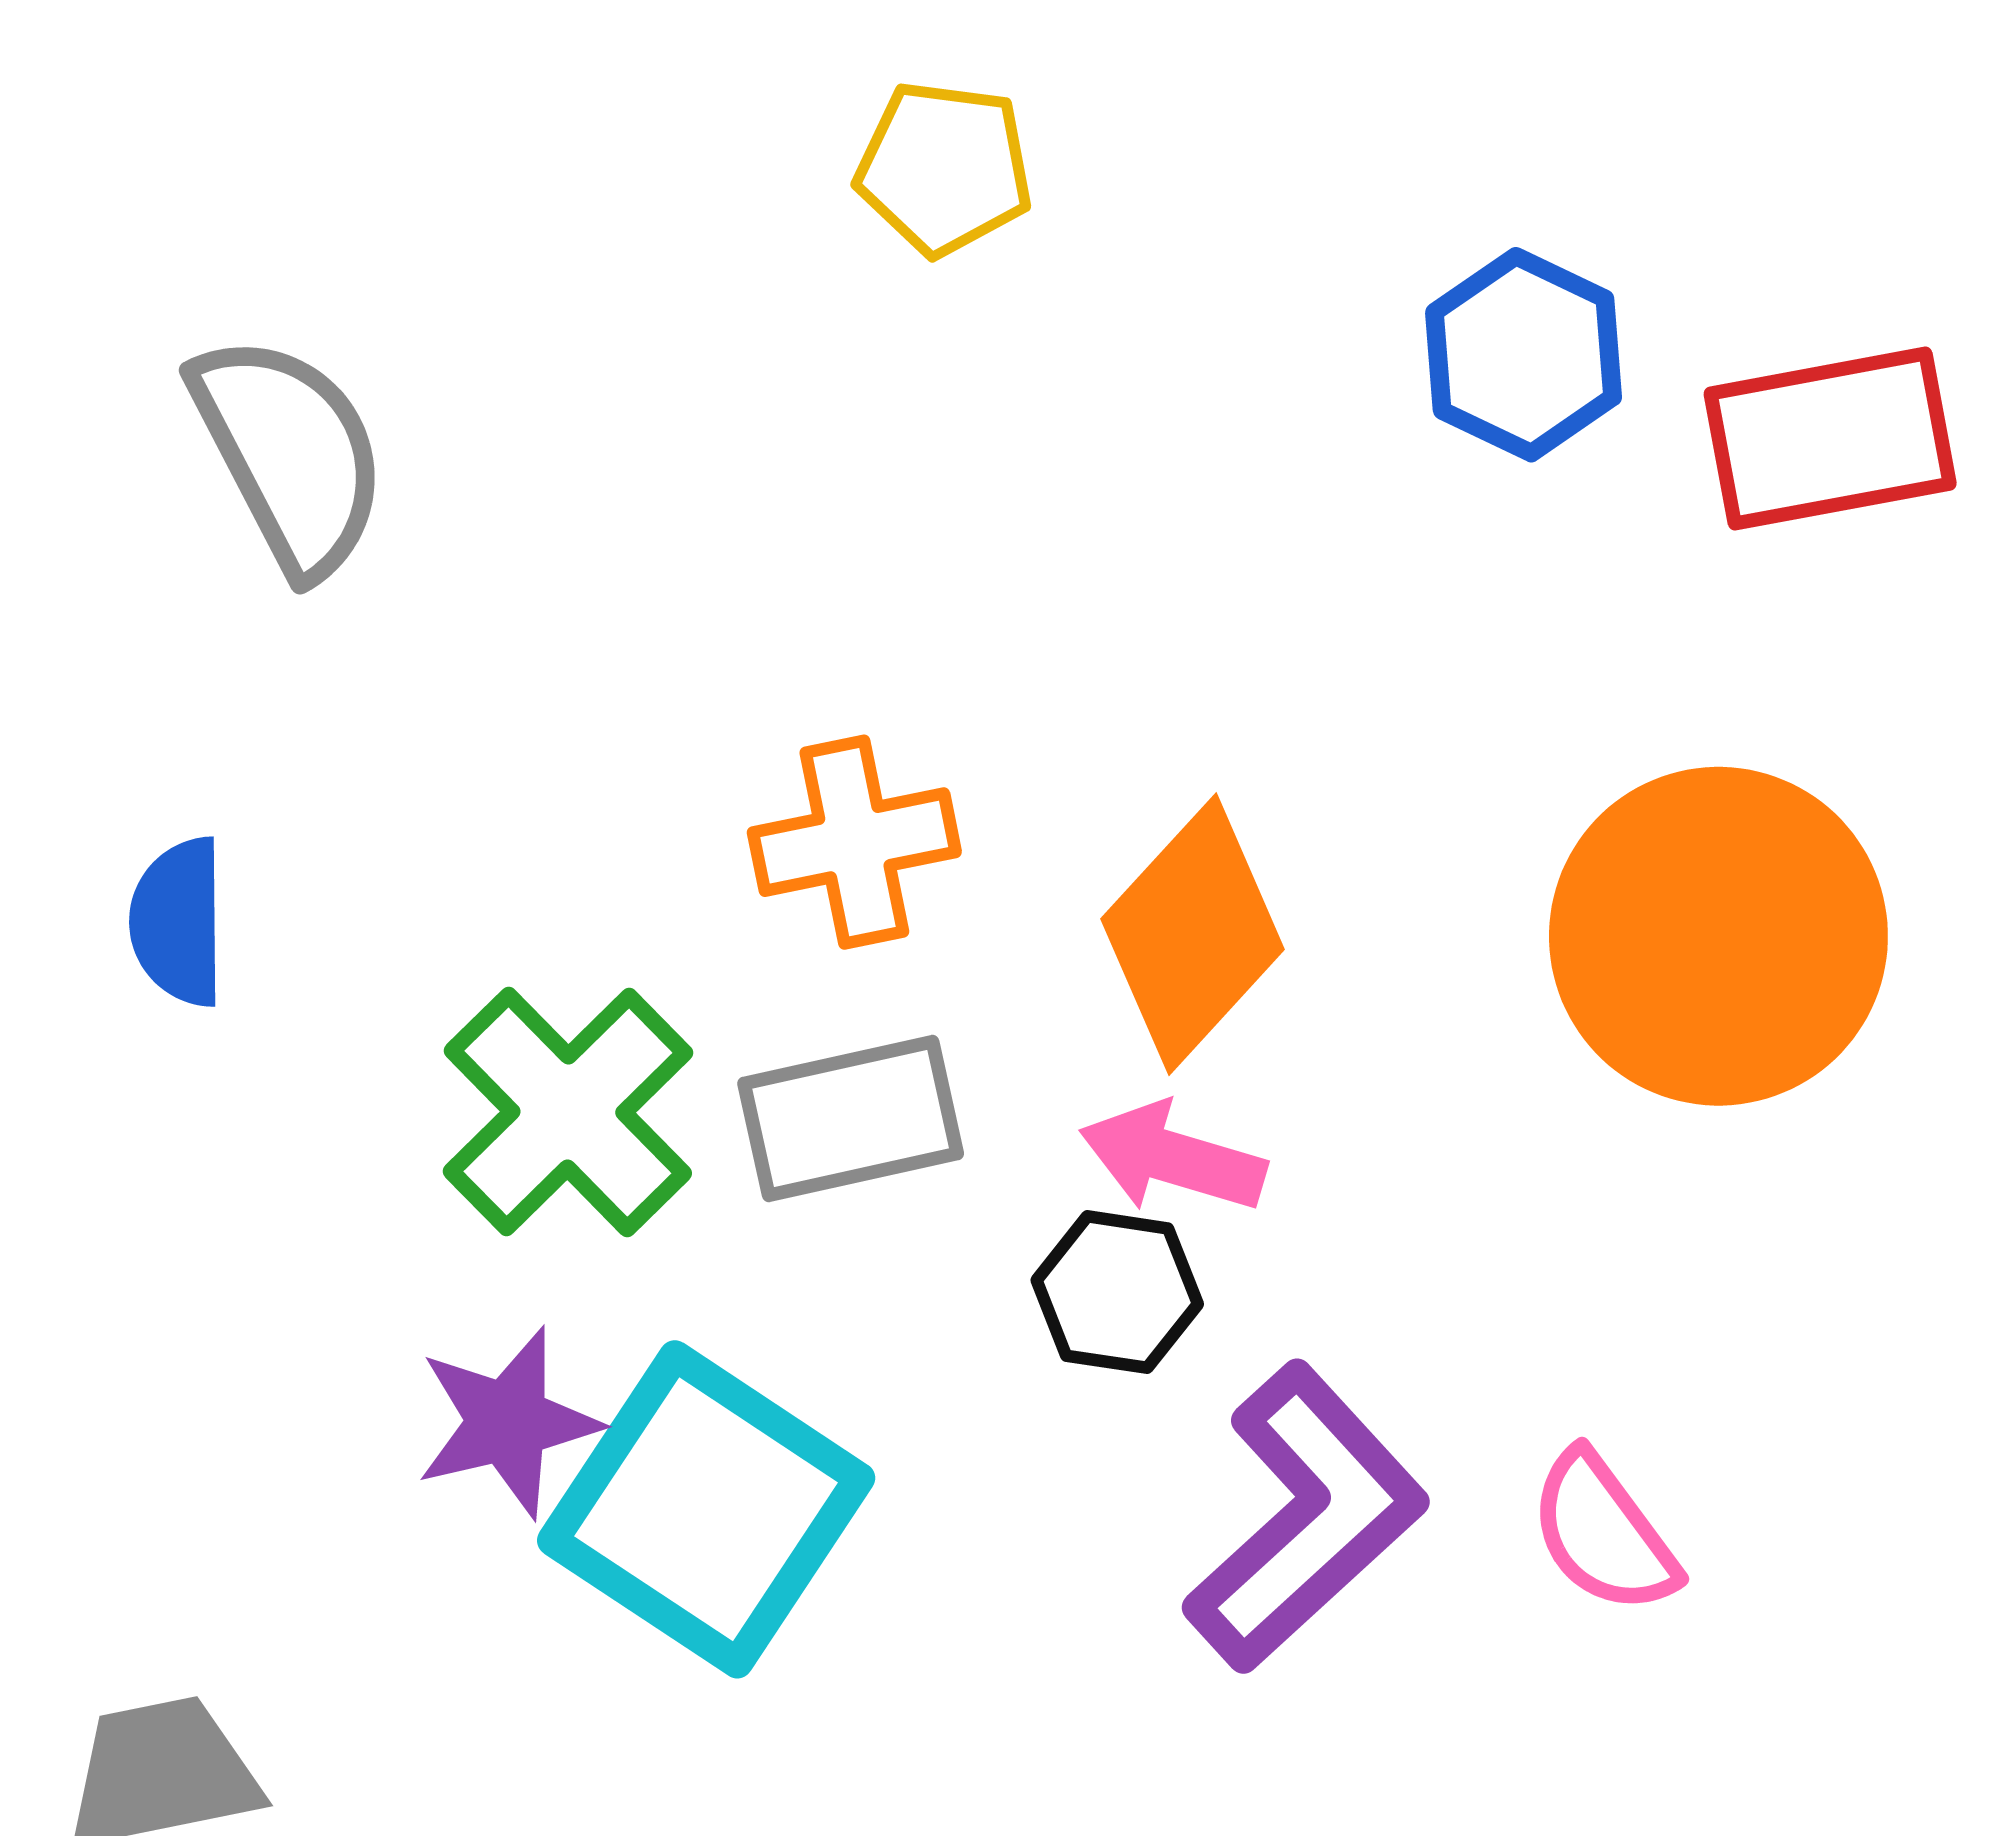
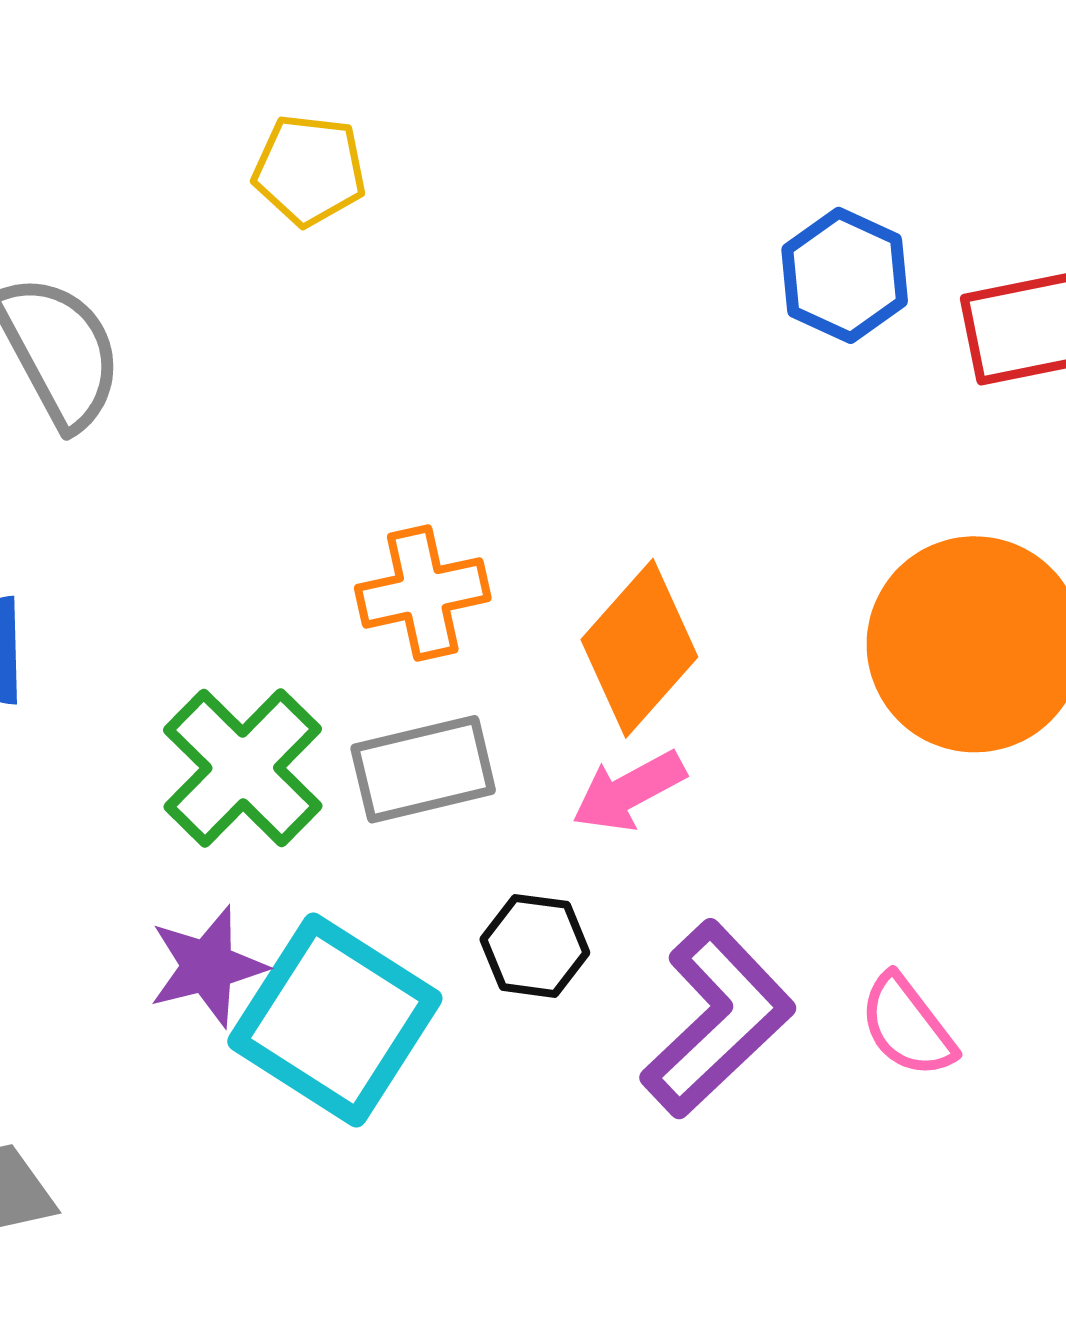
yellow pentagon: (944, 168) -> (309, 170), moved
pink arrow: (1173, 1158) -> (629, 791), turned -44
black hexagon: (1117, 1292) -> (535, 946), moved

